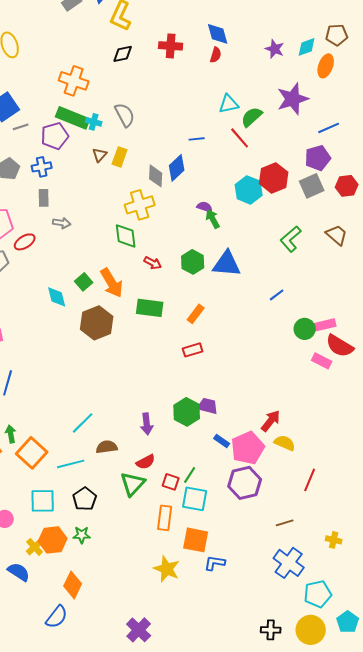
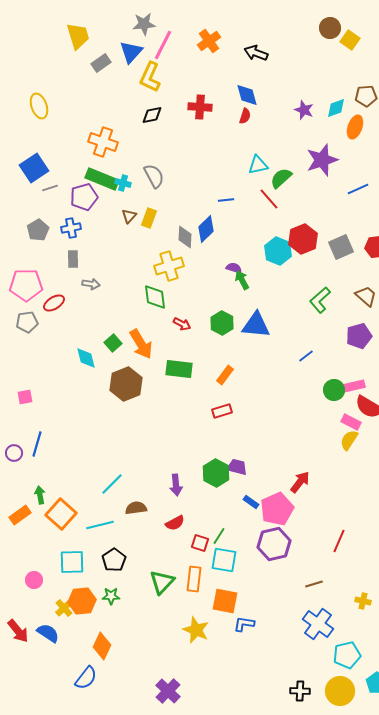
purple pentagon: (318, 158) -> (359, 336), moved
yellow semicircle: (285, 443) -> (349, 440), moved, turned -80
green triangle: (133, 484) -> (162, 582), moved

